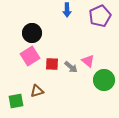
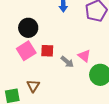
red square: (52, 64) -> (47, 51), moved
brown triangle: (37, 91) -> (33, 86), turned -40

